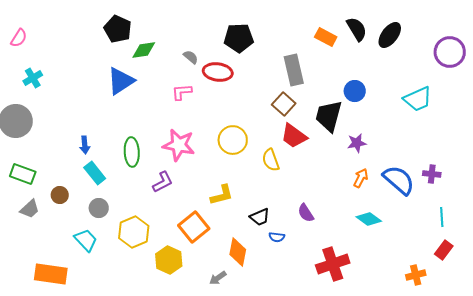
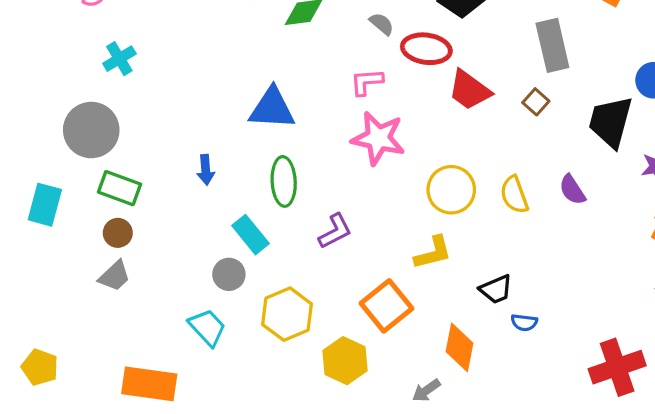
blue triangle: (121, 81) -> (272, 108), moved, turned 36
brown square: (284, 104) -> (536, 102), size x0.7
red trapezoid: (294, 136) -> (469, 90), moved
yellow circle: (233, 140) -> (451, 190), moved
pink star: (179, 145) -> (378, 138), moved
cyan rectangle: (95, 173) -> (250, 235), moved
green rectangle: (23, 174) -> (119, 188), moved
brown circle: (60, 195) -> (118, 233), moved
purple semicircle: (306, 213) -> (572, 190), moved

